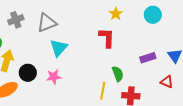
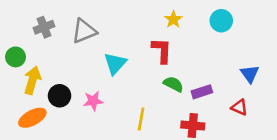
cyan triangle: (59, 48) -> (115, 63), moved
purple rectangle: (148, 58) -> (202, 92), moved
green semicircle: (118, 74) -> (173, 84), moved, turned -42
yellow line: (103, 91) -> (141, 119), moved

